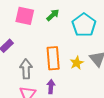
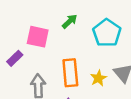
pink square: (25, 16) -> (38, 37), moved

